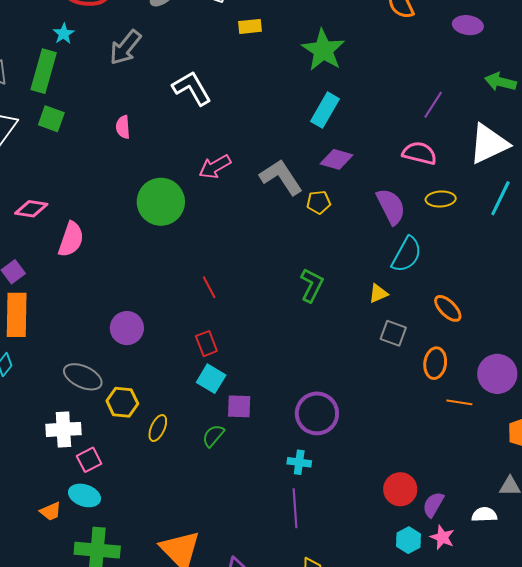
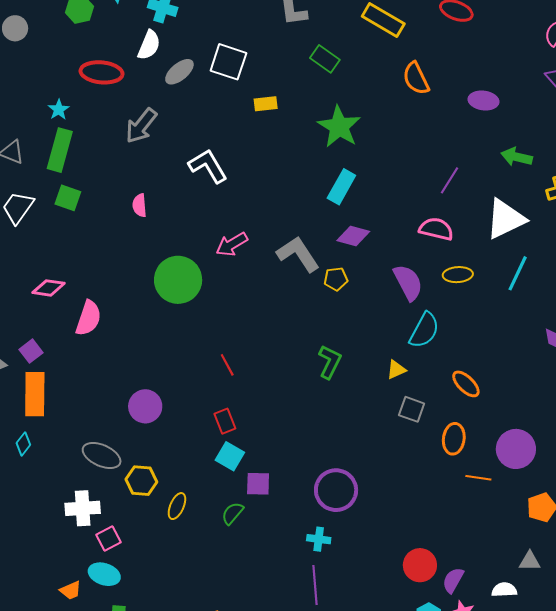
cyan star: (64, 34) -> (59, 110), moved

